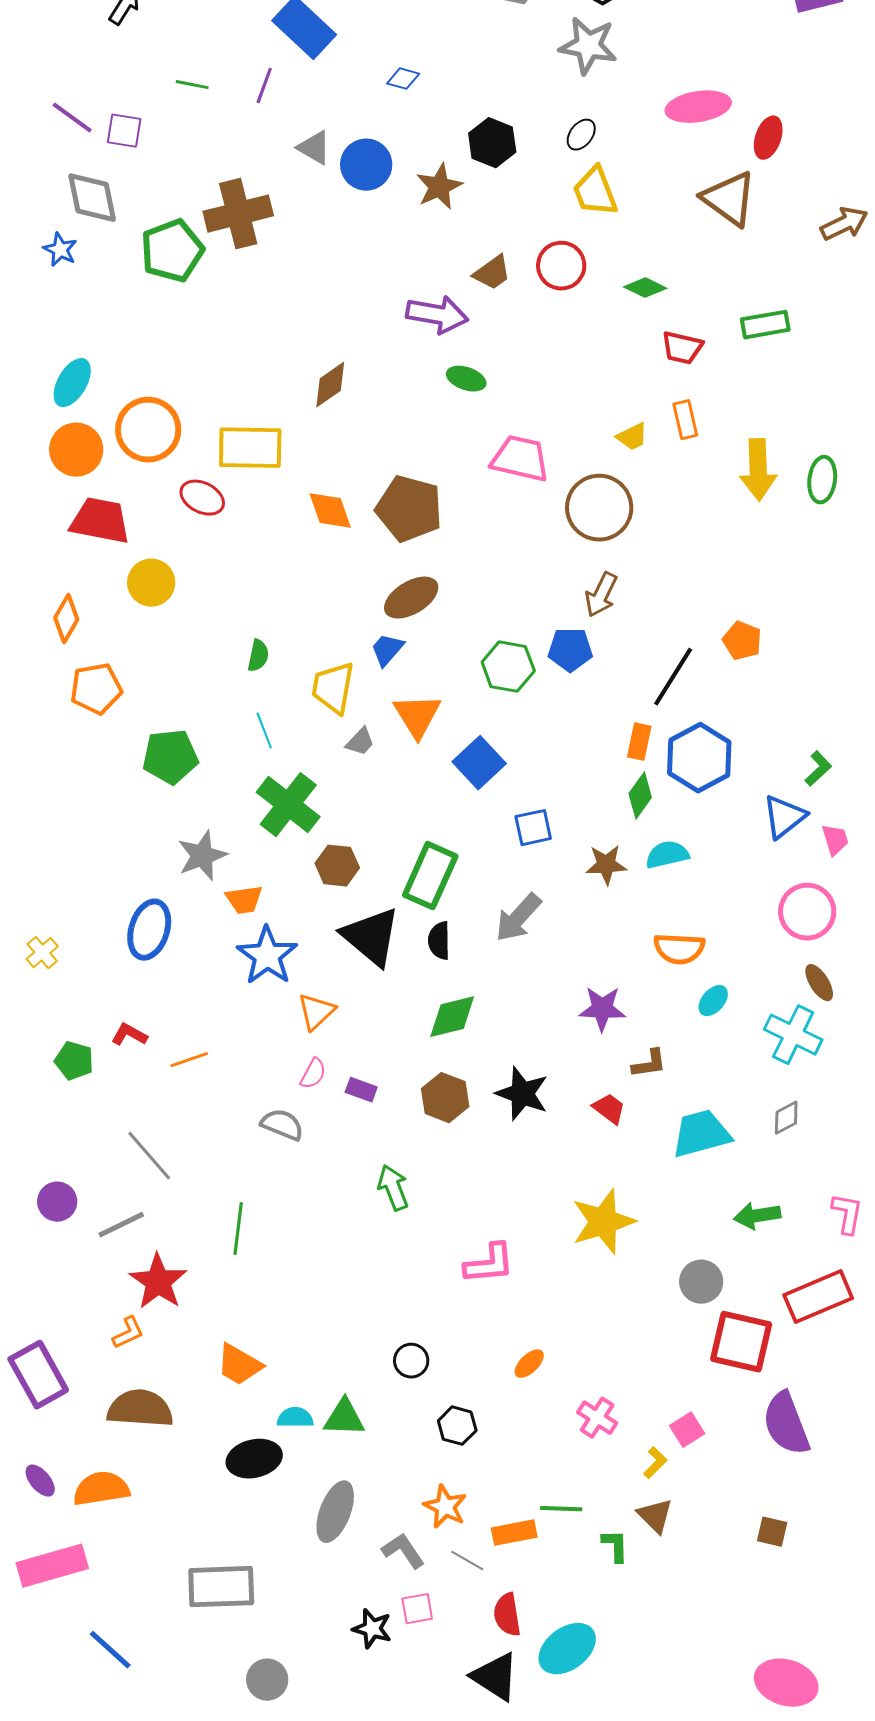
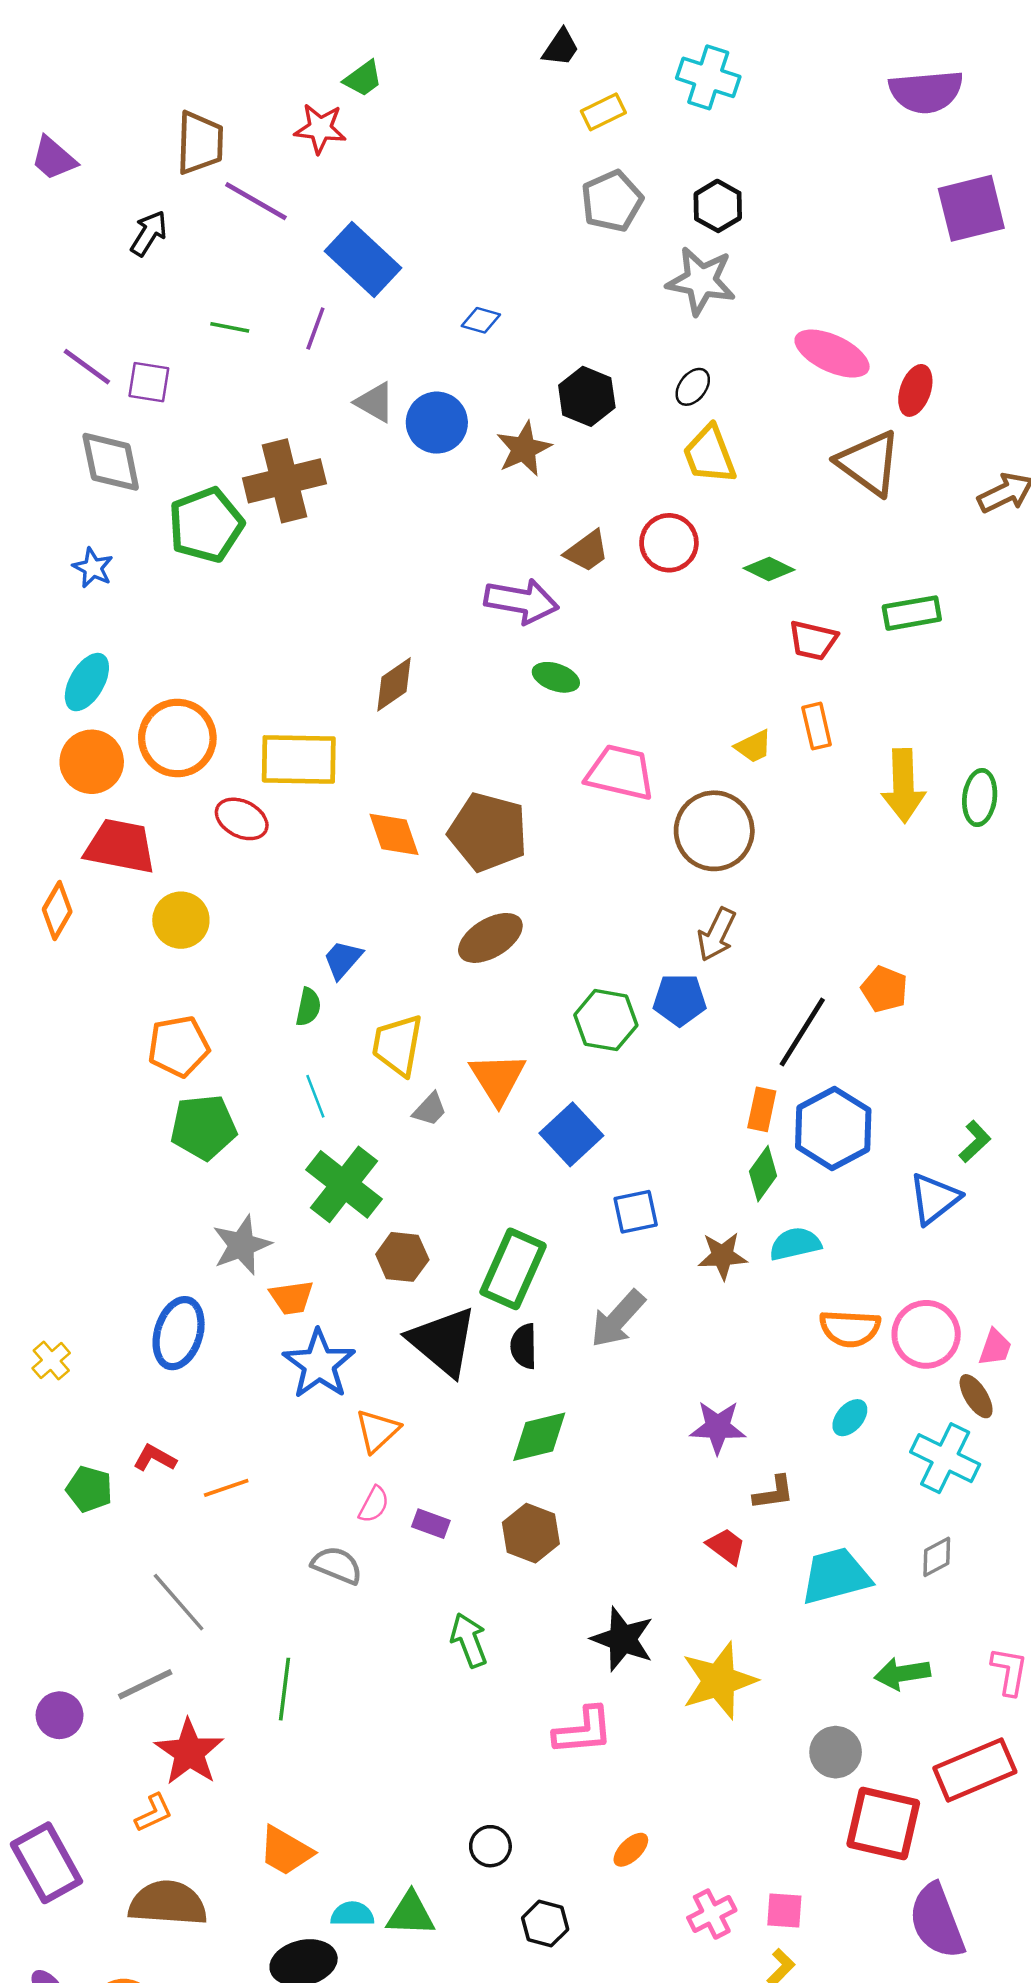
pink ellipse: (698, 107) -> (832, 354), turned 34
blue star: (60, 250) -> (93, 568), moved
orange diamond: (66, 619) -> (57, 911), moved
blue trapezoid: (387, 650) -> (343, 959), moved
orange pentagon: (96, 689) -> (179, 1046), moved
pink trapezoid: (835, 840) -> (995, 1347), moved, turned 36
pink circle: (807, 912) -> (926, 1334), moved
orange semicircle: (679, 949) -> (850, 1328), moved
black star: (522, 1094) -> (623, 1639), moved
purple circle: (57, 1202) -> (60, 1715), moved
pink cross: (597, 1418) -> (712, 1914), turned 30
pink square: (687, 1430) -> (784, 1910), moved, turned 36

